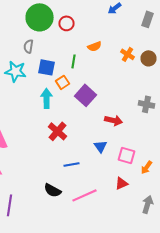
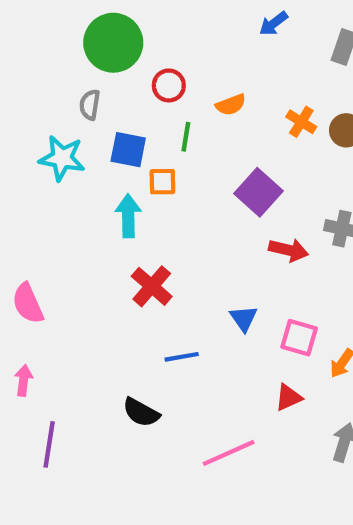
red circle: (66, 23) -> (169, 85), moved
orange square: (62, 82) -> (162, 182), turned 32
purple square: (86, 95) -> (259, 192), moved
red arrow: (114, 120) -> (288, 250), moved
pink line: (84, 195) -> (229, 453), moved

